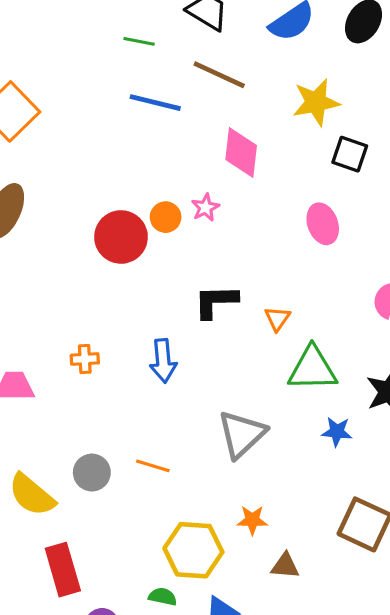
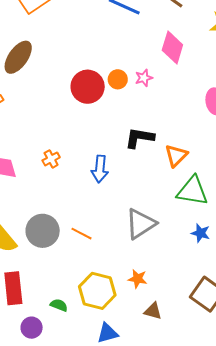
orange triangle: (277, 319) -> (176, 156), size x1.4
orange cross: (85, 359) -> (51, 159), turned -36
gray circle: (92, 473) -> (43, 231), size x1.4
green semicircle: (163, 597) -> (59, 305), moved

